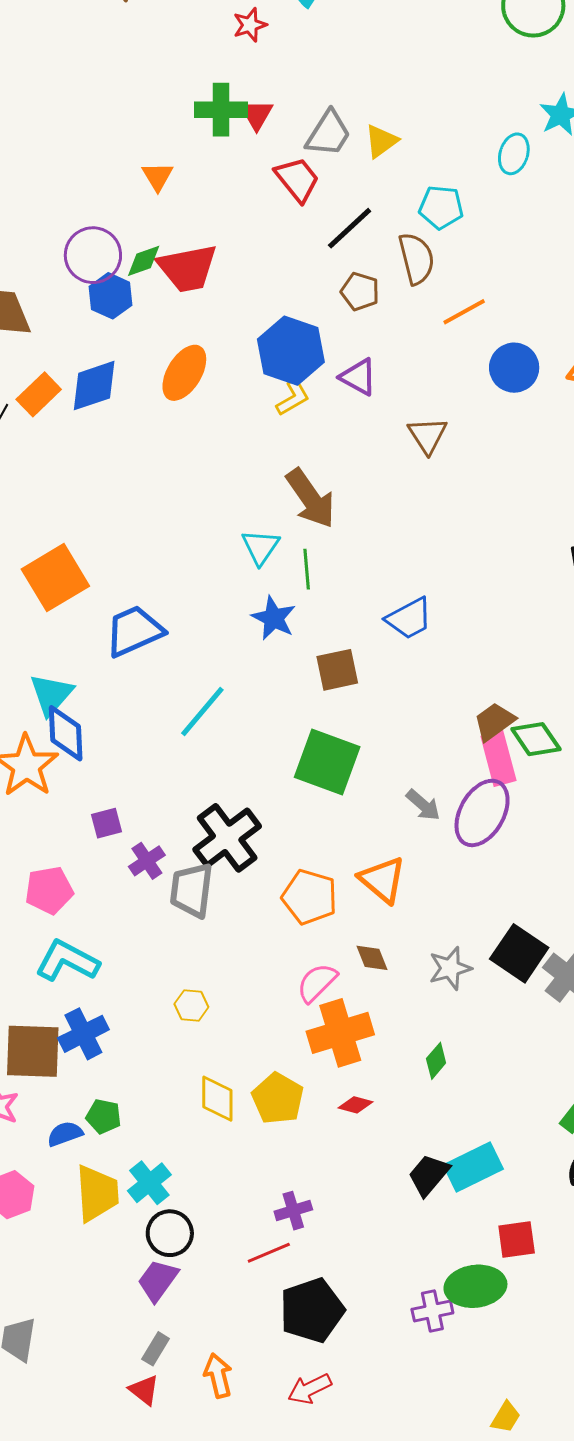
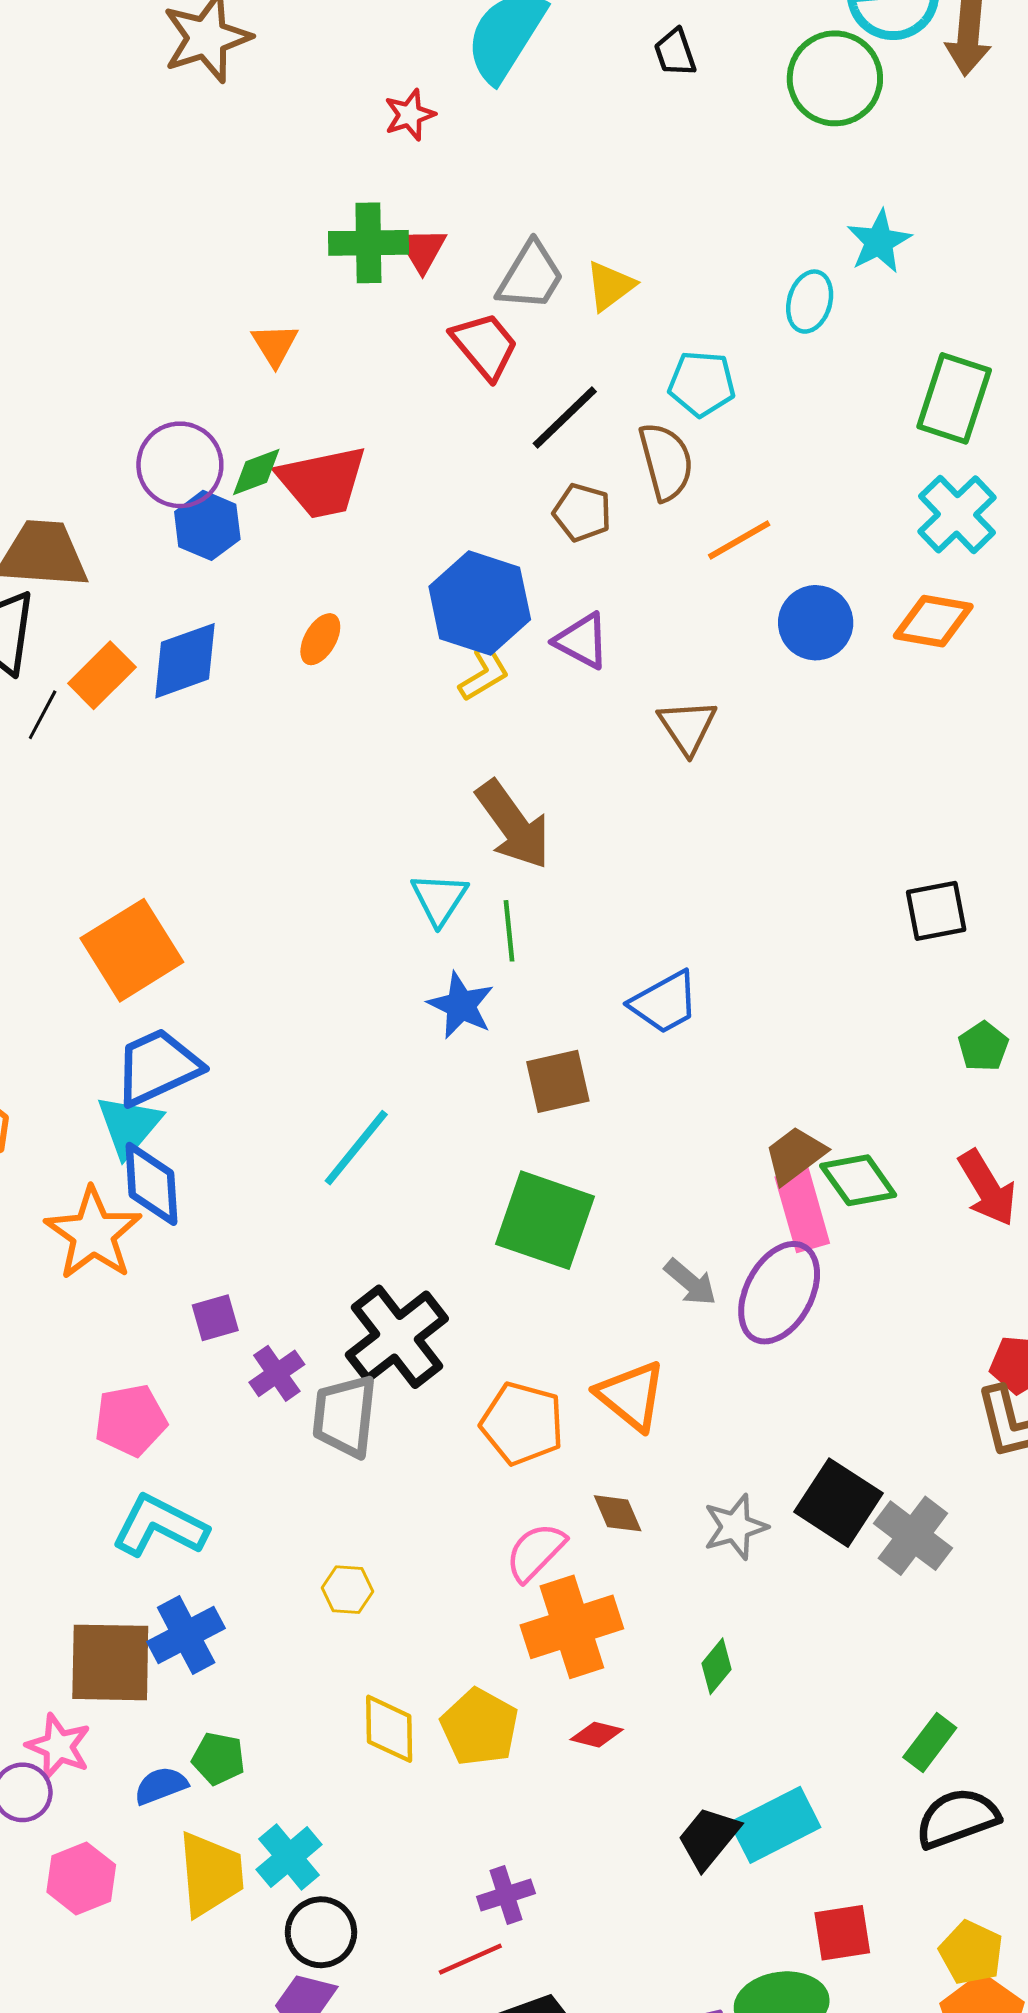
orange ellipse: (184, 373) -> (320, 639), size x0.6
blue trapezoid: (134, 631) -> (158, 1067), moved

